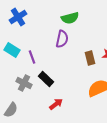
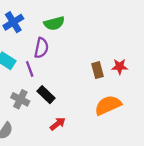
green semicircle: (70, 18) -> (54, 23), moved
purple semicircle: (62, 39) -> (41, 48), moved

